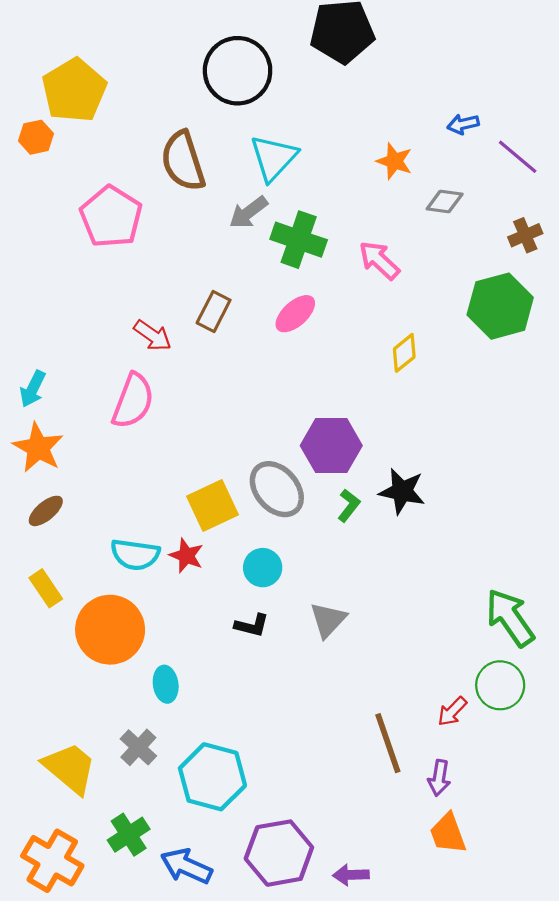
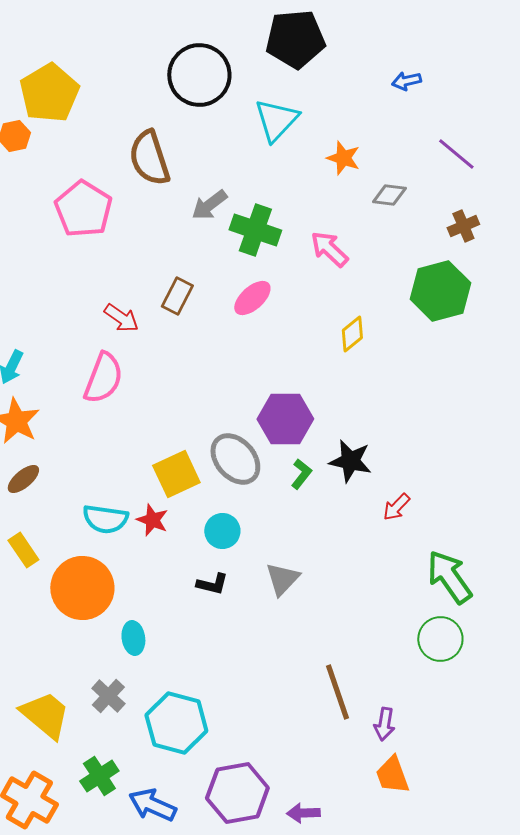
blue arrow: (463, 124) -> (406, 81), moved
cyan triangle: (274, 158) -> (276, 120), moved
red arrow: (452, 711) -> (396, 507), moved

